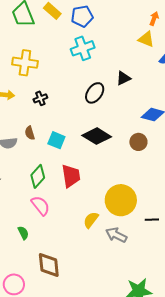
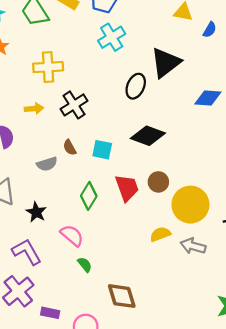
black triangle: (123, 78) -> (166, 63), size x1.8
black cross: (40, 98) -> (74, 105), size x1.6
brown circle: (138, 142) -> (158, 182), moved
pink semicircle: (40, 206) -> (72, 235), moved
yellow semicircle: (91, 220) -> (160, 234), turned 42

